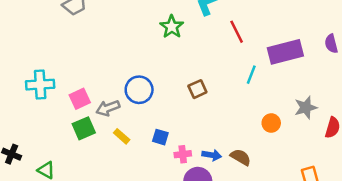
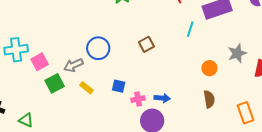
pink square: (80, 99) -> (40, 62), moved
brown semicircle: (241, 157) -> (209, 99), moved, turned 54

